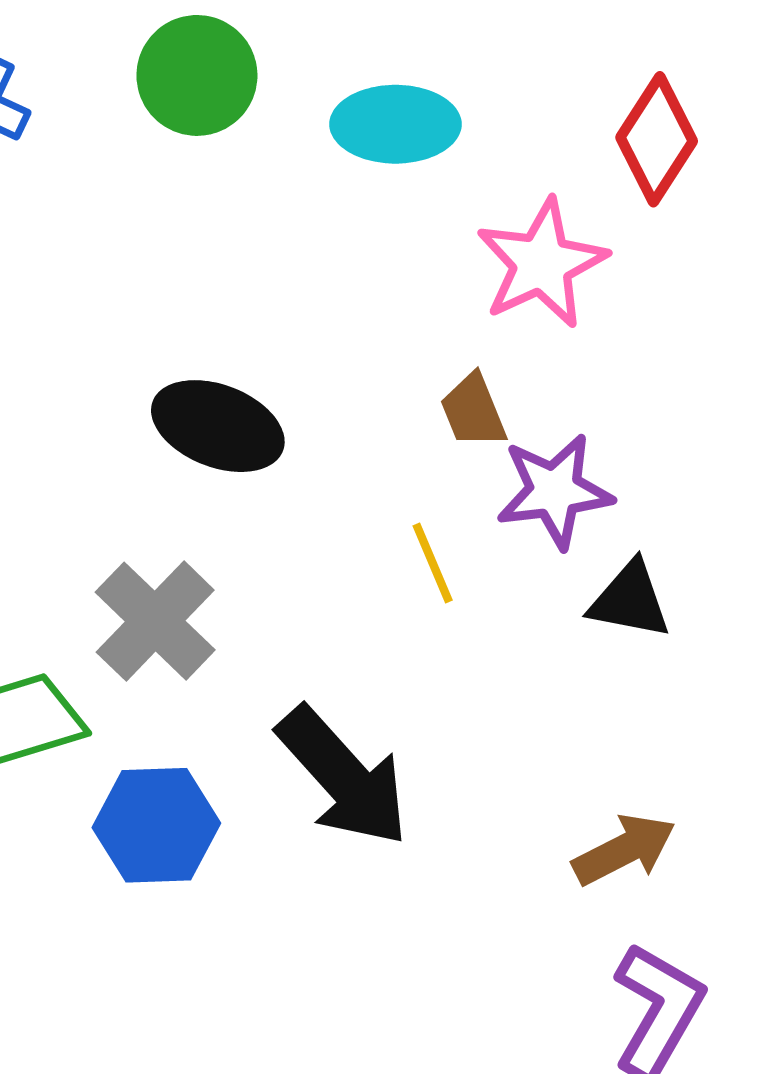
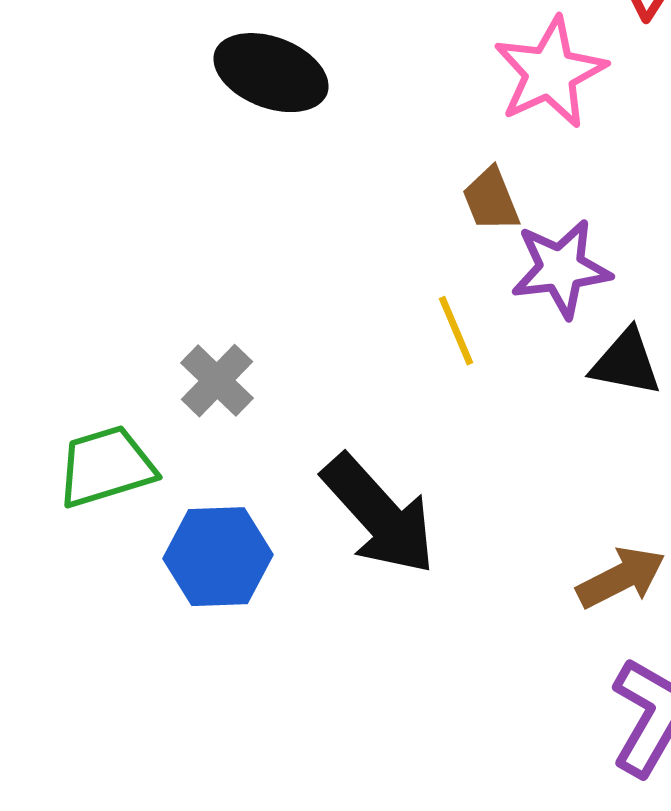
black ellipse: (218, 426) -> (271, 73), moved
gray cross: (155, 621) -> (217, 381), size x0.7

